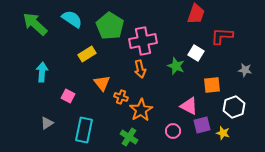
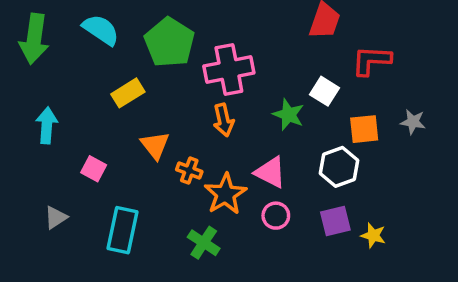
green arrow: (35, 24) -> (34, 39), turned -124
orange square: (212, 85) -> (364, 129), moved
pink triangle: (189, 106) -> (270, 172), moved
white hexagon: (234, 107) -> (339, 167), moved
pink circle: (173, 131) -> (276, 216), moved

